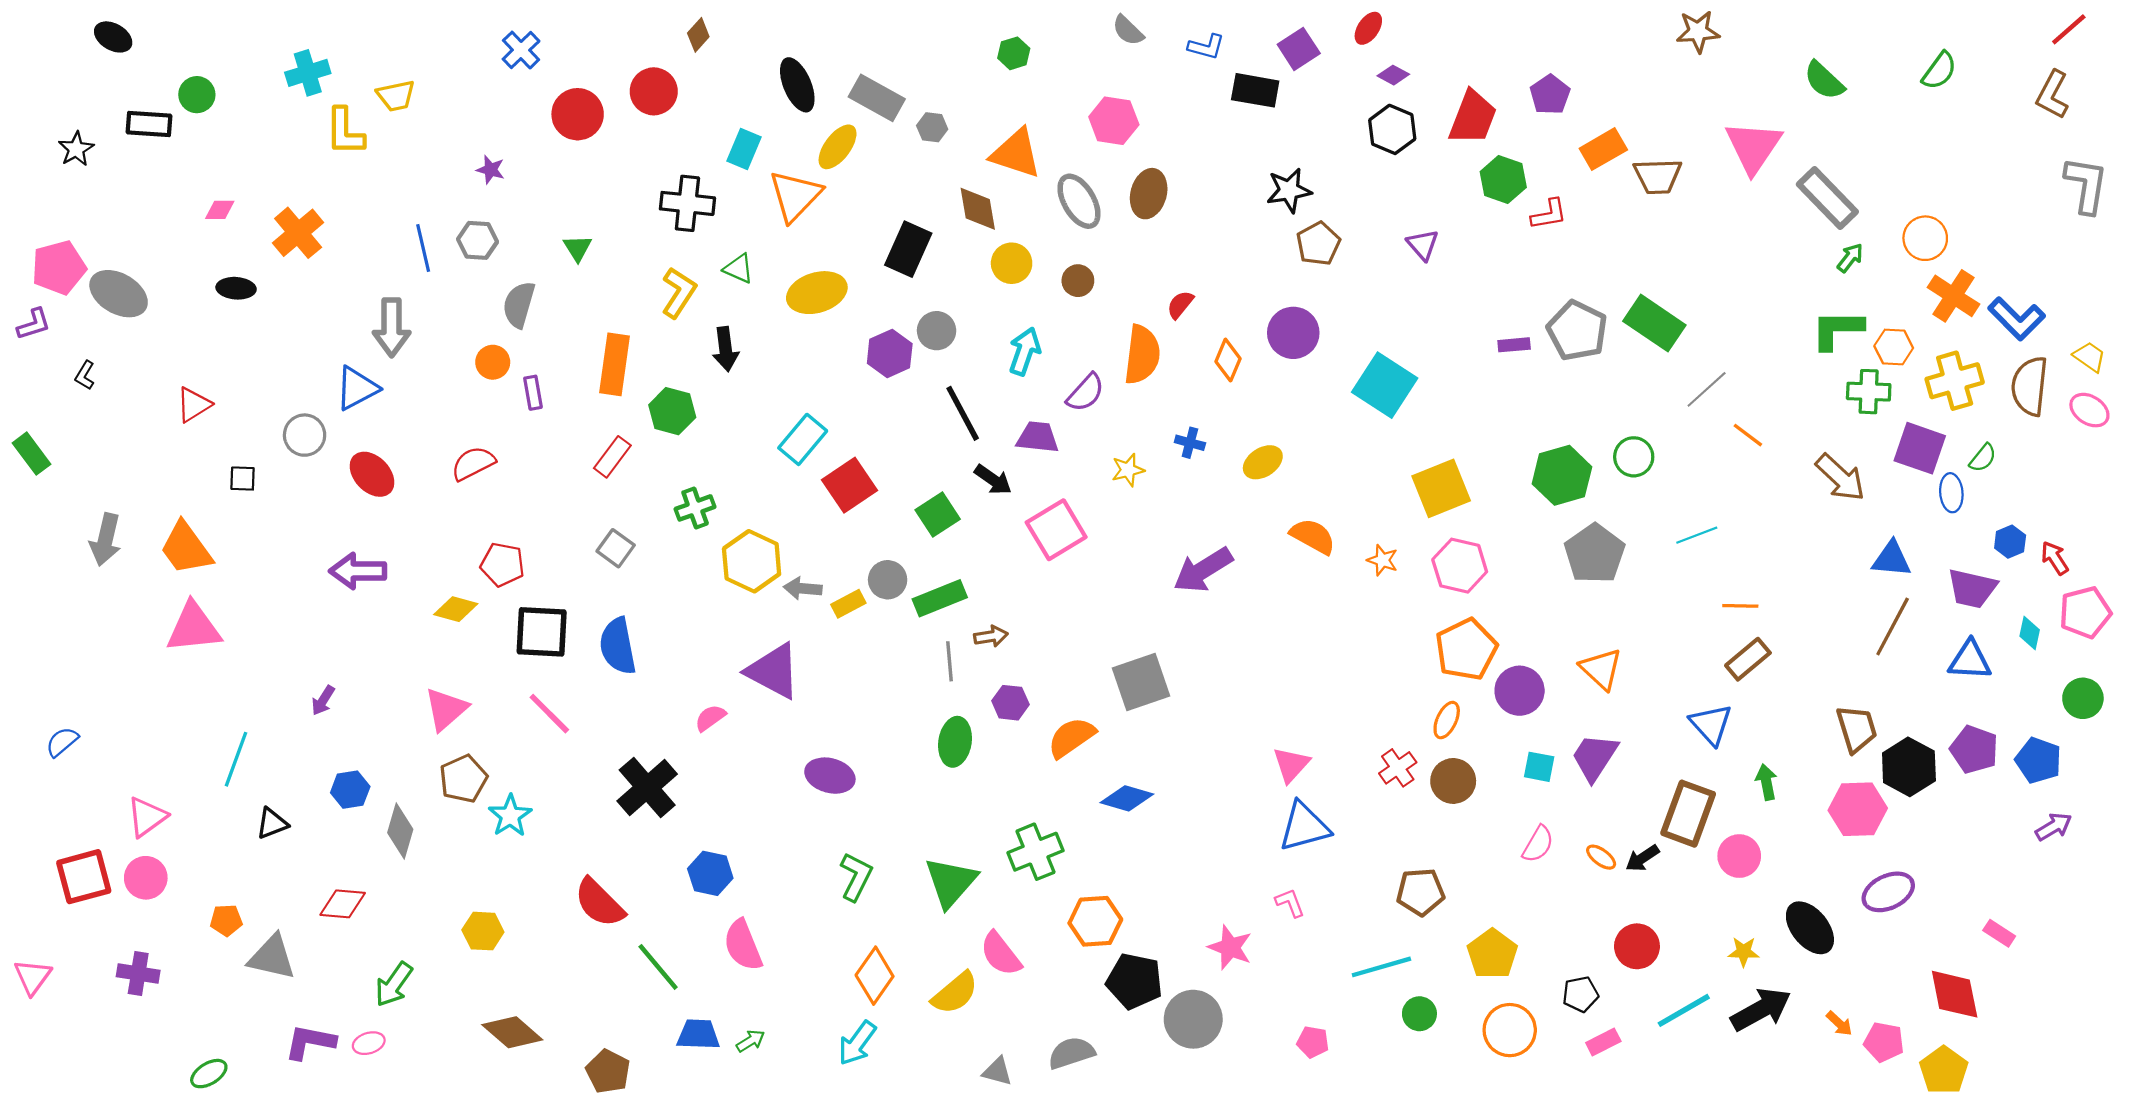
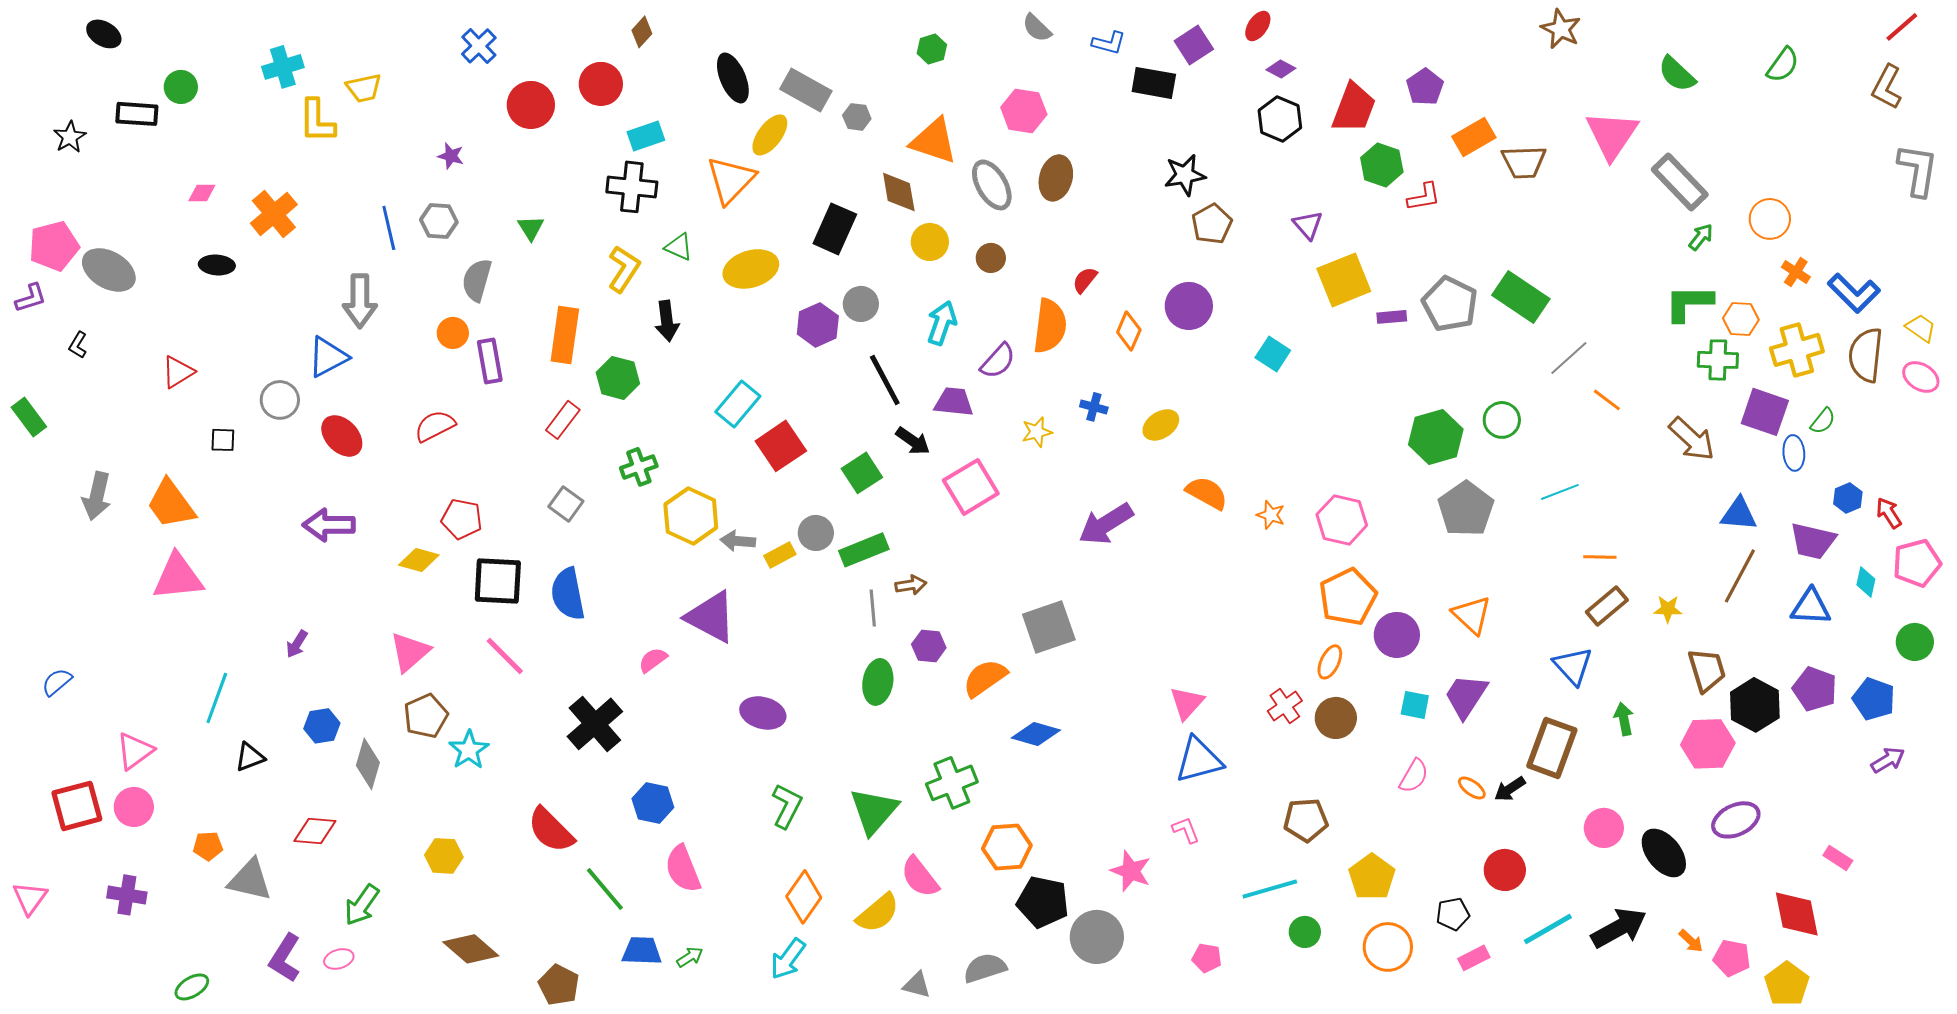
brown star: (1698, 32) -> (1561, 29), turned 30
cyan rectangle: (744, 149) -> (646, 136), moved, turned 48
orange cross: (1954, 296) -> (1796, 272), size x0.6
cyan square: (1385, 385) -> (1273, 354), size x0.6
purple rectangle: (533, 393) -> (490, 361), size x1.4
yellow square: (1441, 488) -> (1344, 280), moved
pink circle: (1739, 856) -> (1604, 828), moved
yellow star: (1744, 952) -> (1668, 609), moved
purple L-shape: (310, 1042) -> (285, 958), turned -69

